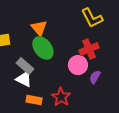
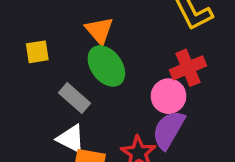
purple semicircle: (95, 77) -> (168, 130), moved, size x1.6
white triangle: (24, 79) -> (71, 139), moved

